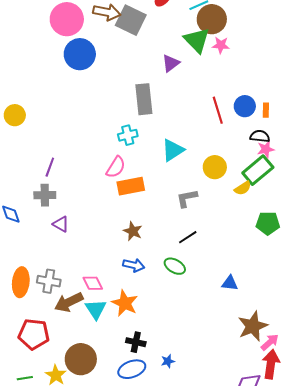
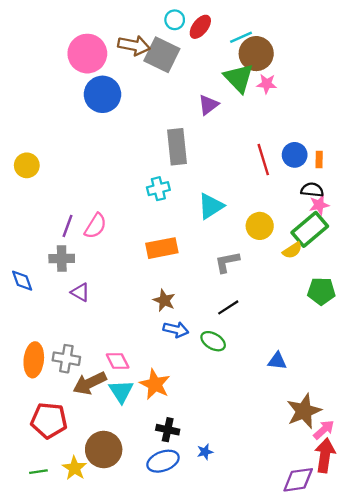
pink semicircle: (116, 167) -> (95, 226), moved
blue arrow: (134, 265) -> (176, 330), moved

